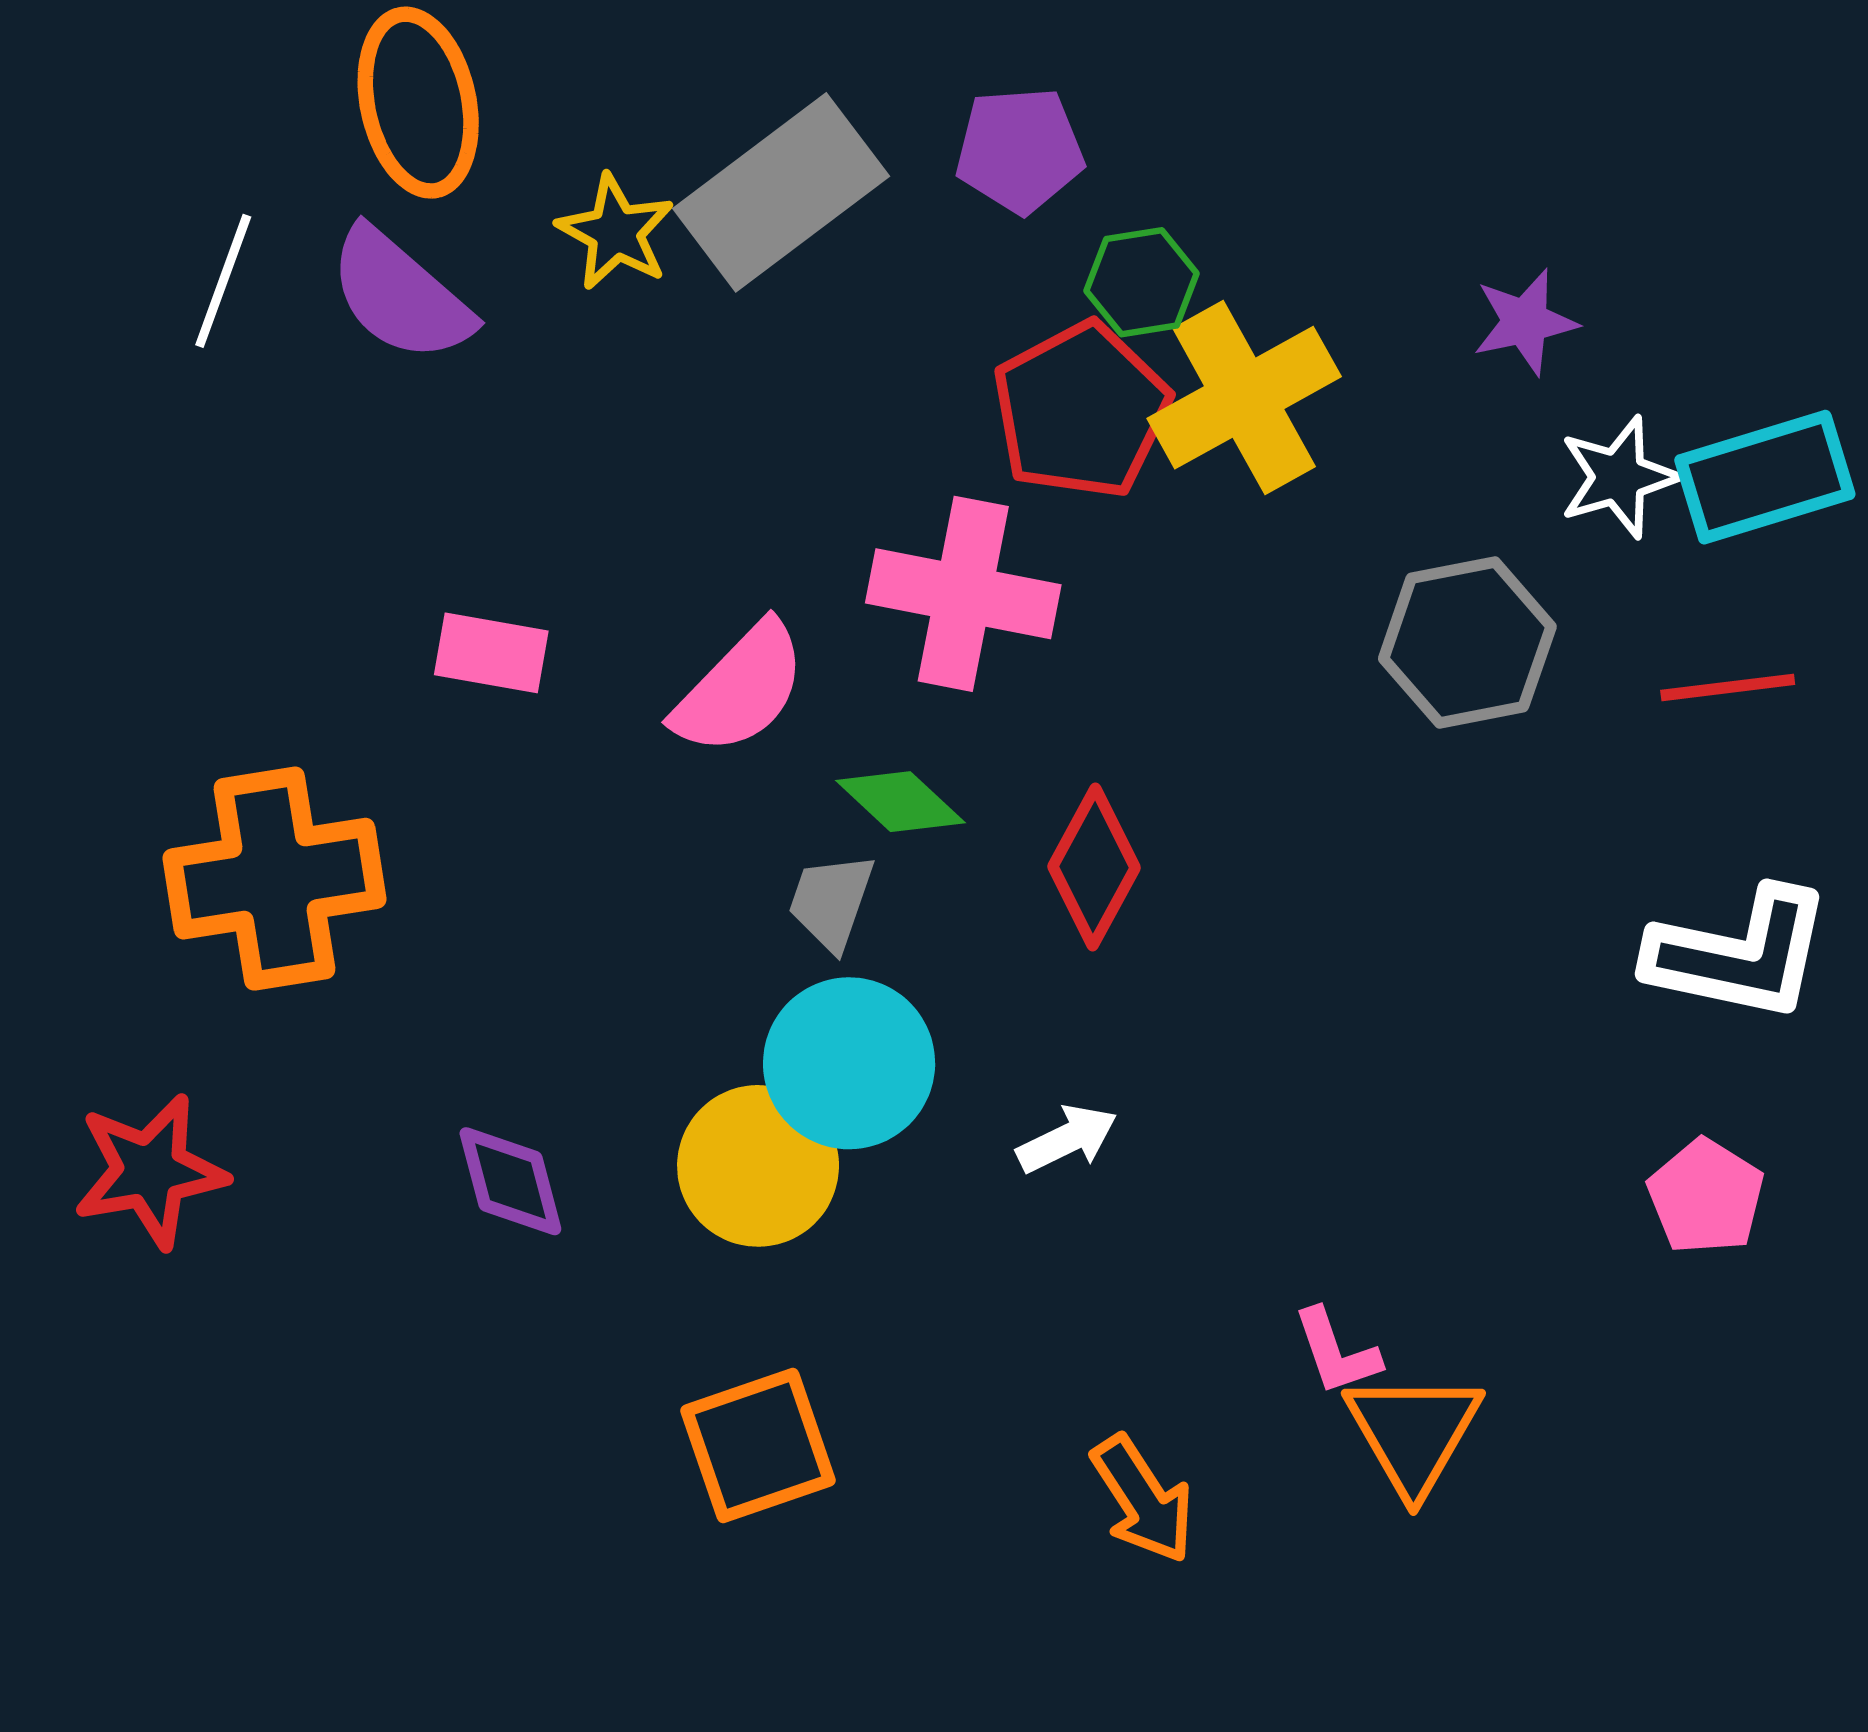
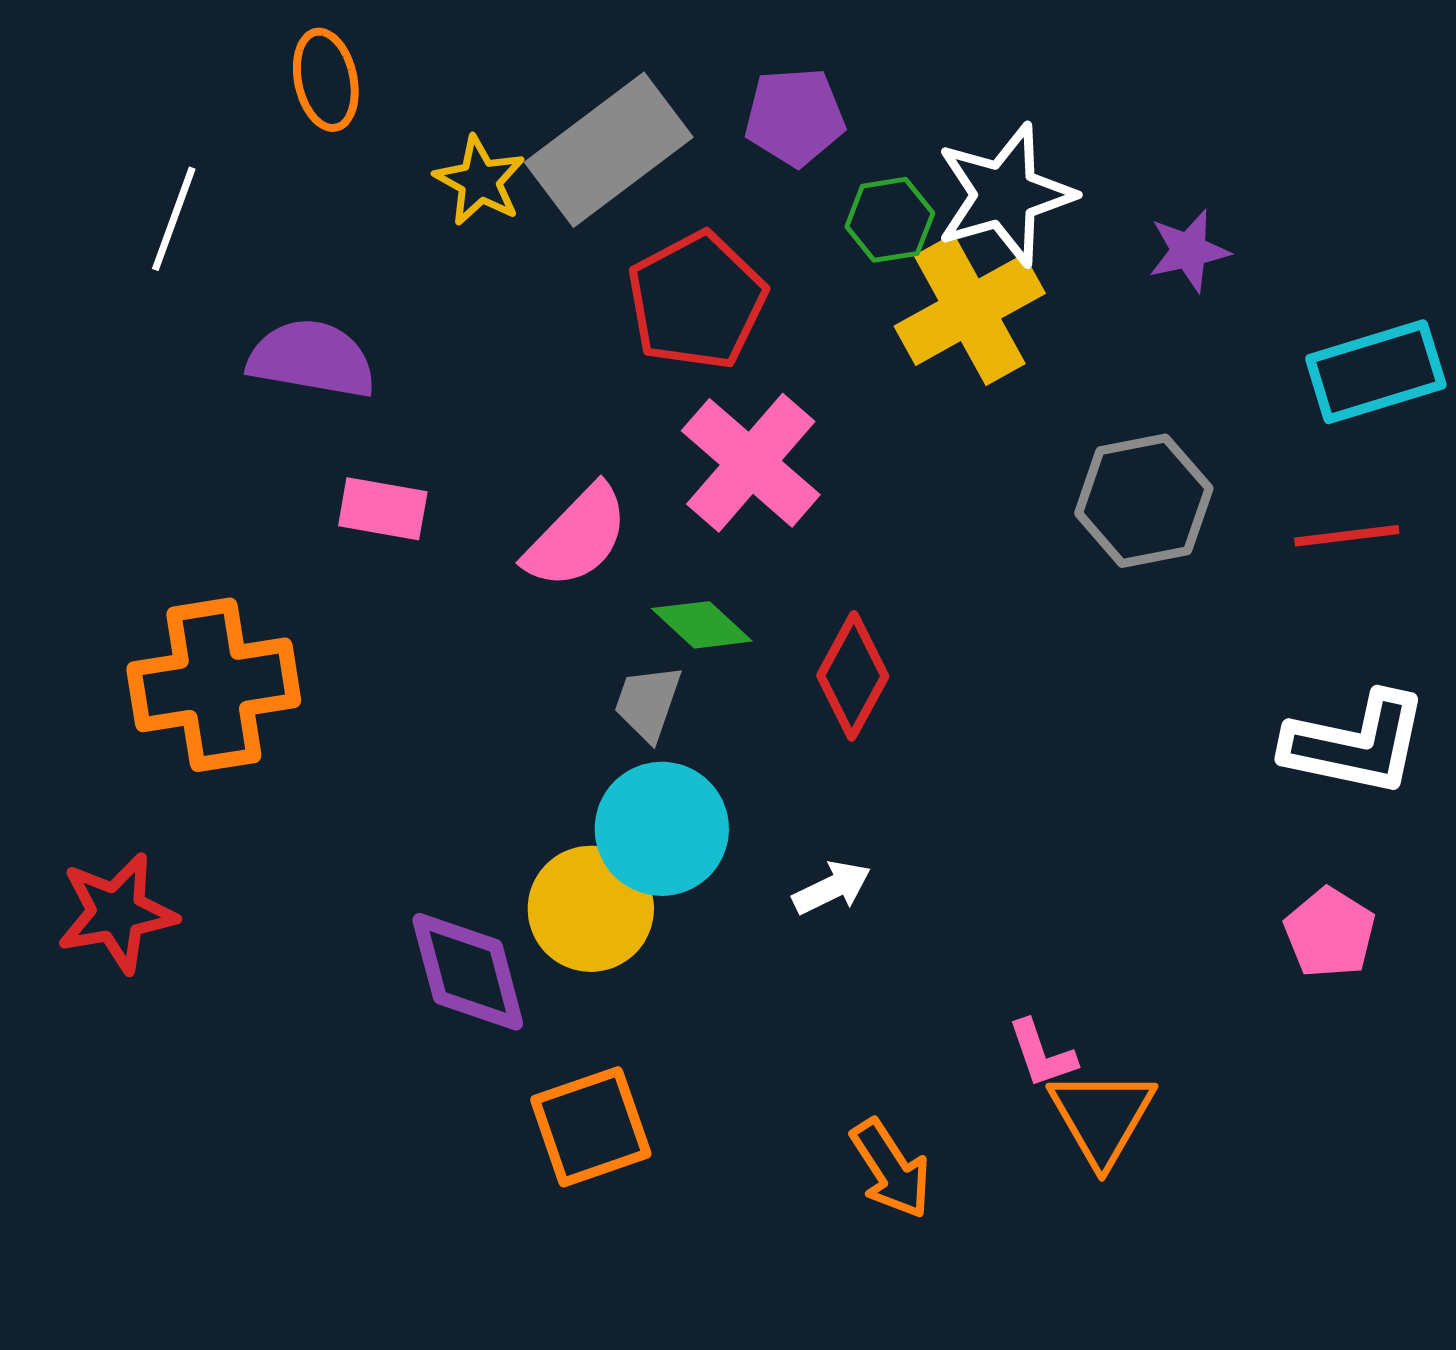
orange ellipse: (418, 103) -> (326, 80), size x0.7
purple semicircle: (400, 295) -> (312, 359), moved, turned 149
red pentagon: (1081, 410) -> (697, 301), moved
white star: (1619, 477) -> (1005, 195), moved, size x1.5
pink cross: (963, 594) -> (751, 463), turned 30
purple diamond: (510, 1181) -> (468, 972), moved, size x1.4

